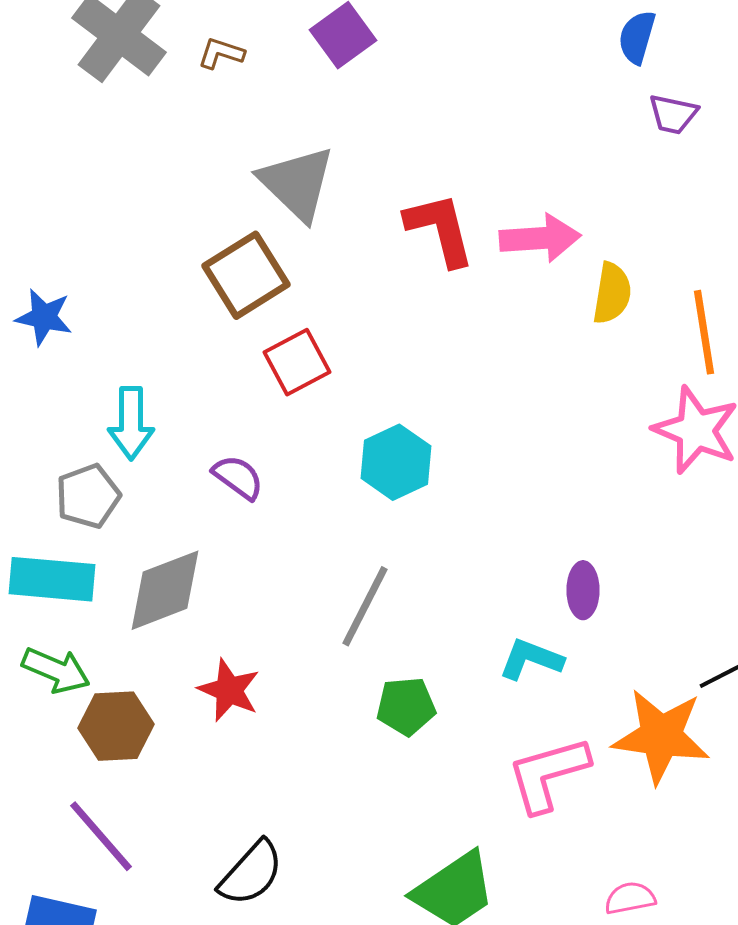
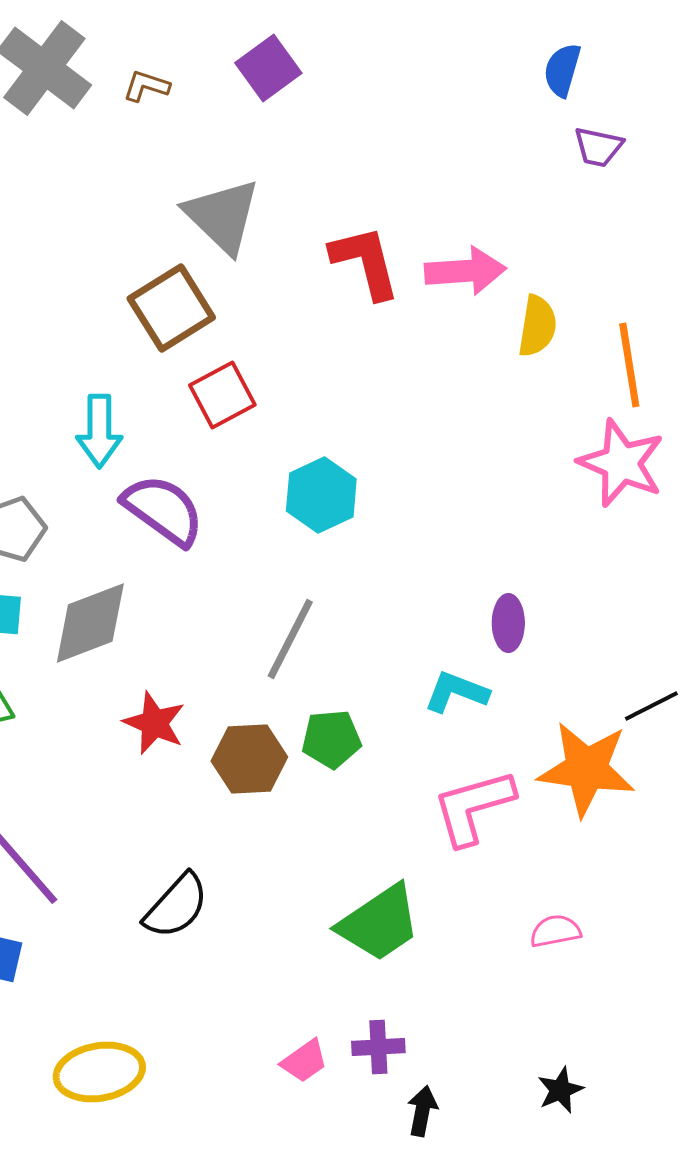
cyan arrow: (131, 423) -> (99, 431), moved
purple semicircle: (238, 477) -> (163, 510), size x1.6
brown hexagon: (116, 726) -> (249, 759), moved

